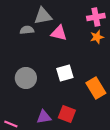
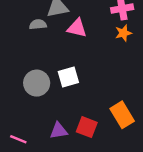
white square: (65, 73) -> (68, 77), moved
orange rectangle: (96, 88) -> (122, 115), moved

